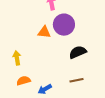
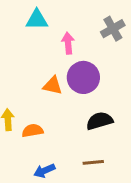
orange semicircle: (24, 81) -> (33, 131), moved

